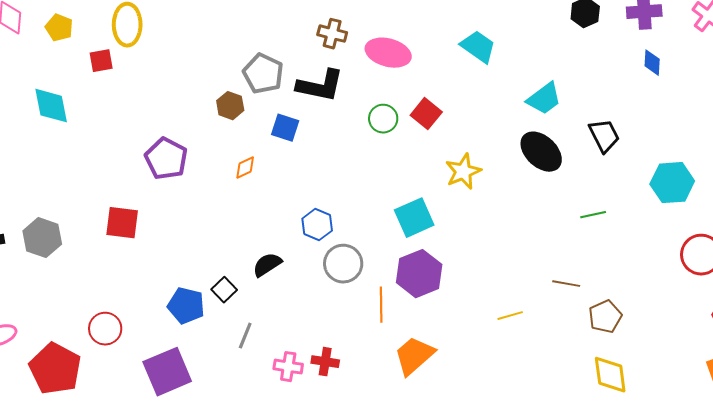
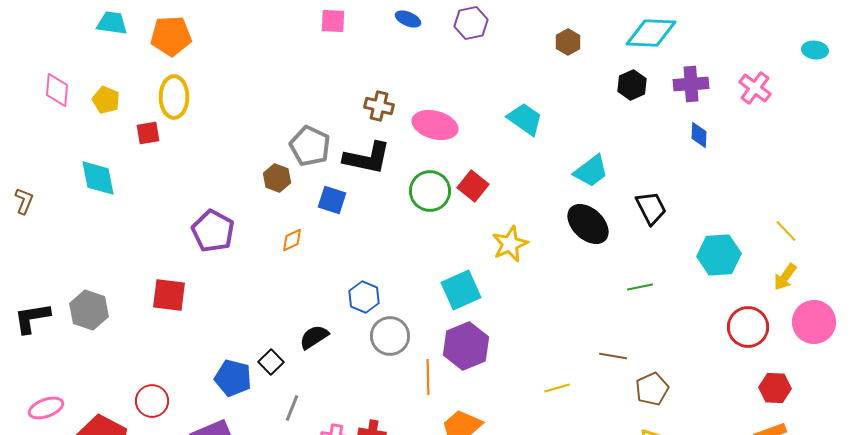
green circle: (383, 119) -> (430, 191), size x1.4

